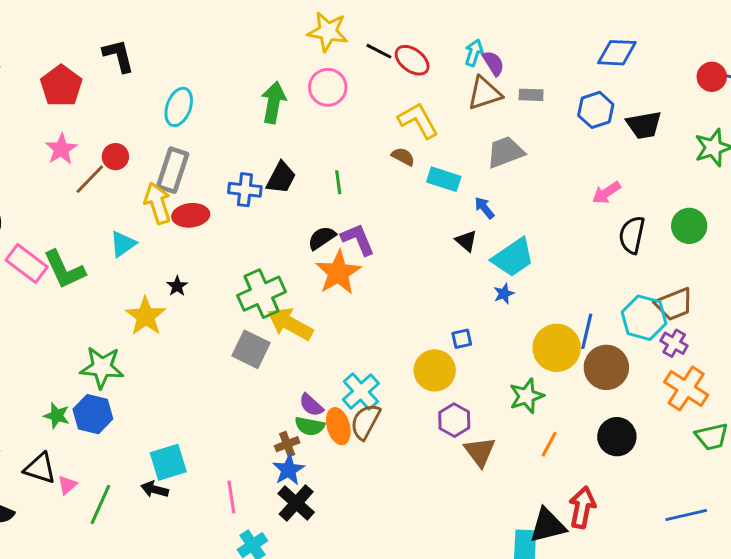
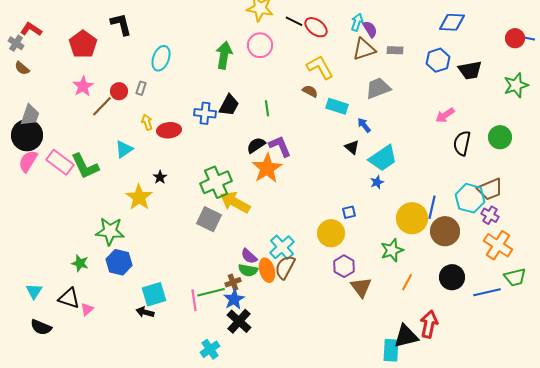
gray rectangle: (173, 170) -> (141, 88), moved, size x0.5
yellow arrow: (158, 203) -> (147, 122), size x0.6
blue hexagon: (93, 414) -> (119, 262), moved
pink line: (231, 497) -> (194, 300), moved
green line: (100, 504) -> (211, 292), moved, turned 52
blue line: (686, 515) -> (487, 292), moved

